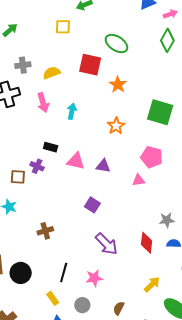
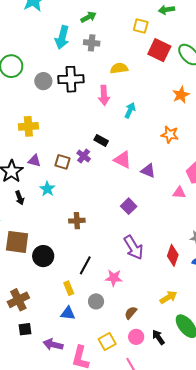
gray cross: (23, 65) -> (92, 43), moved
red square: (90, 65) -> (159, 50), moved
orange star: (116, 126) -> (170, 135), turned 30

